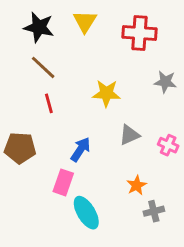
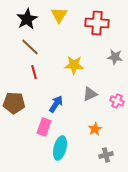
black star: (39, 27) -> (27, 19), turned 30
gray cross: (154, 211) -> (106, 155), moved
cyan ellipse: (86, 213) -> (60, 148), turned 45

